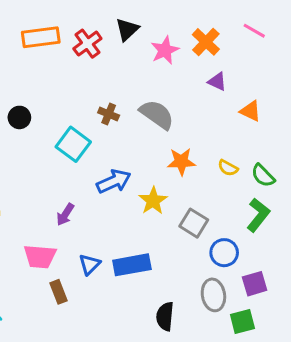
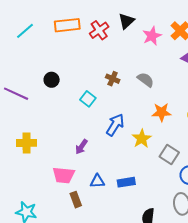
gray semicircle: (157, 115) -> (146, 80), size x0.7
cyan square: (73, 144) -> (88, 99), size x0.7
blue arrow: (114, 181) -> (115, 125), turned -35
blue triangle: (90, 264) -> (97, 181), turned 42
blue rectangle: (132, 265) -> (126, 182), size x0.7

